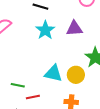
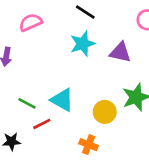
cyan triangle: (53, 73) -> (62, 100), moved
red line: (33, 97) -> (42, 124), turned -32

